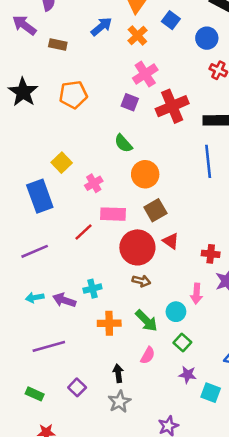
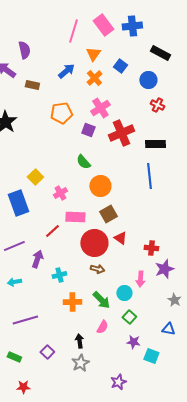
orange pentagon: (73, 95) -> (61, 113), moved
purple arrow: (64, 300) -> (37, 259), moved, turned 90

